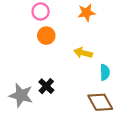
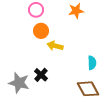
yellow arrow: (83, 53) -> (55, 46), moved

